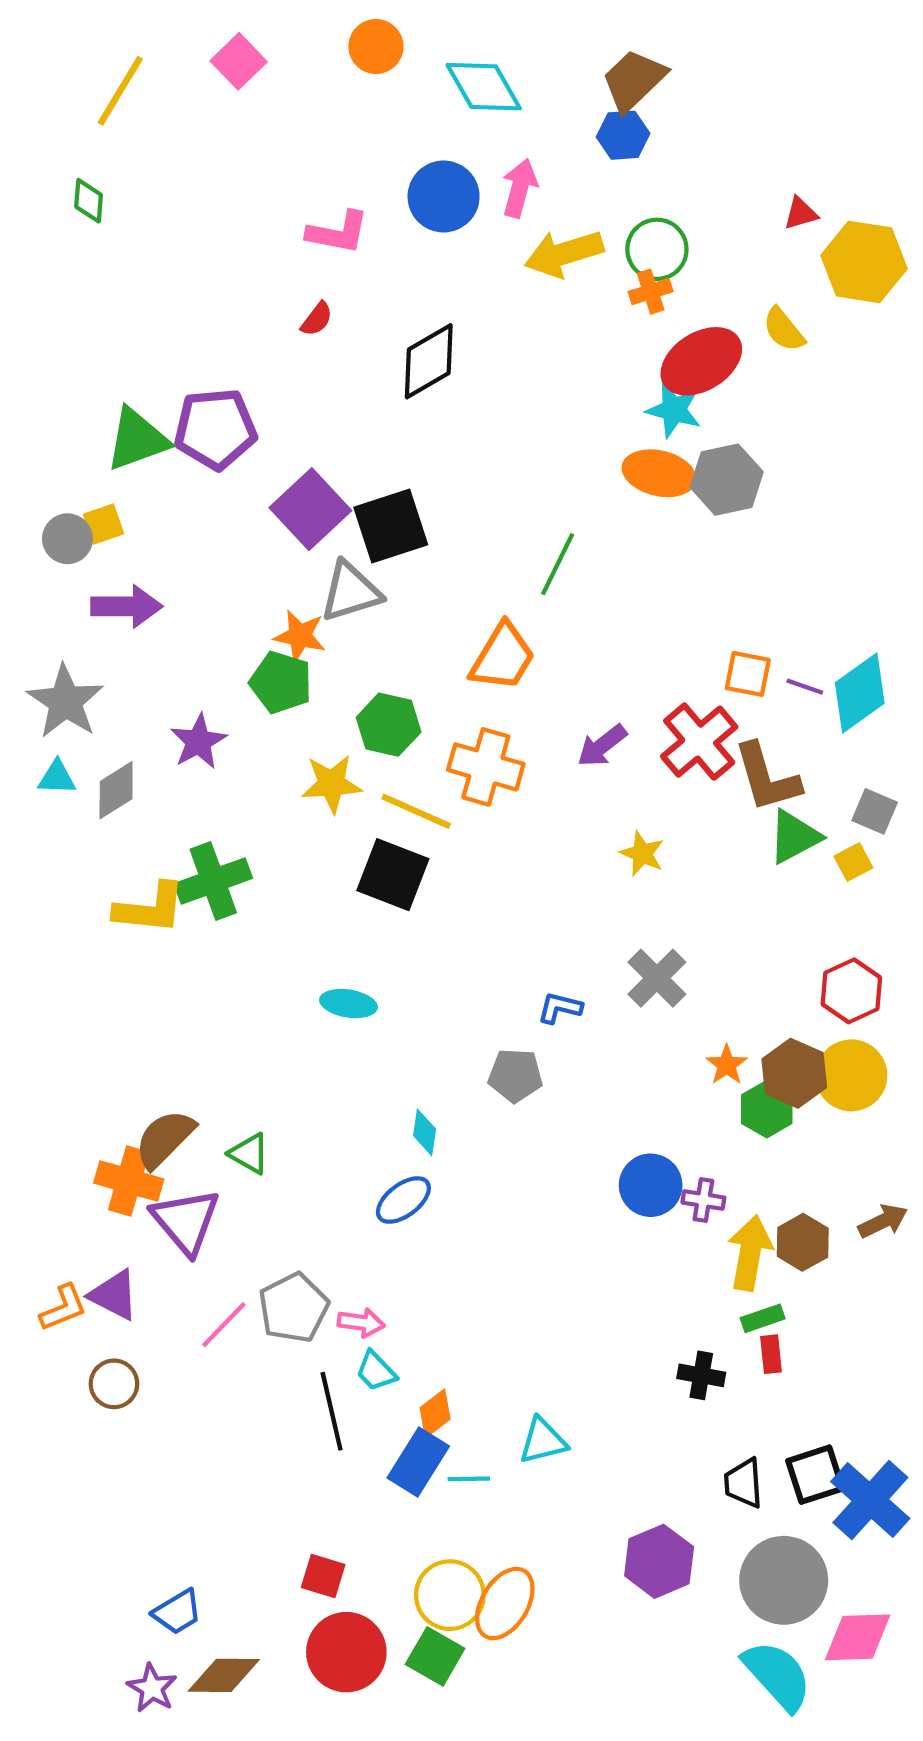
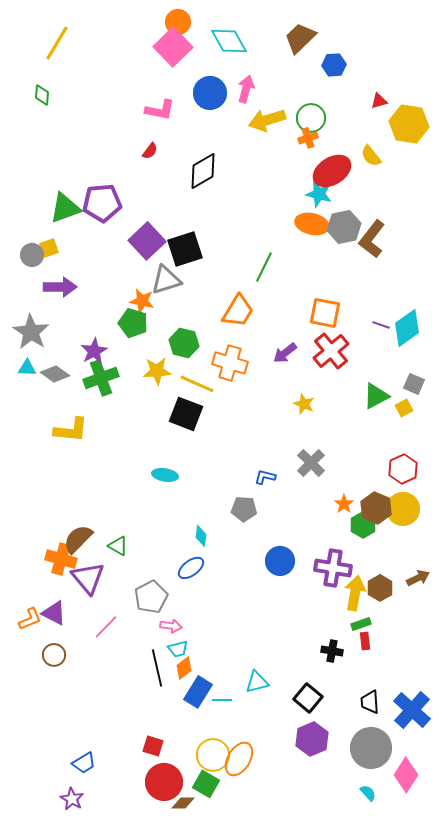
pink square: (239, 61) -> (173, 47), moved, size x1.5
blue hexagon: (623, 135) -> (334, 65), moved
orange square: (748, 674) -> (325, 313), moved, size x1.4
brown L-shape: (767, 777) -> (372, 239), moved, turned 54
gray diamond: (116, 790) -> (55, 374), turned 68
green cross: (213, 881) -> (101, 378), moved
blue circle: (651, 1185) -> (280, 561), moved
purple cross: (703, 1200) -> (333, 568), size x1.8
gray pentagon: (294, 1308) -> (151, 597), moved
cyan trapezoid: (376, 1371) -> (178, 649), turned -60
orange diamond: (435, 1413) -> (184, 668), moved
black square: (815, 1475) -> (308, 698), moved, turned -32
black trapezoid: (744, 1483) -> (370, 702), moved
pink diamond: (858, 1637) -> (406, 775), turned -56
brown diamond: (224, 1675) -> (183, 803), moved, size x0.7
cyan semicircle: (777, 1675) -> (368, 793), size x0.5

